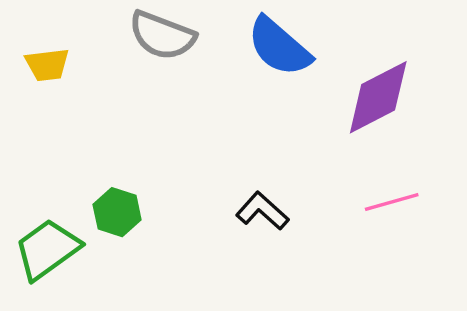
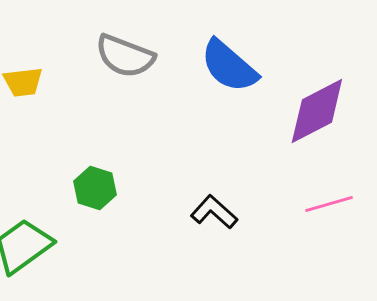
green hexagon: (117, 212) -> (95, 188), moved

